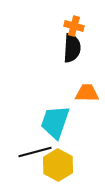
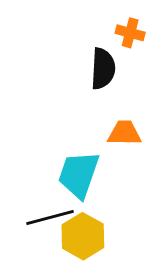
orange cross: (74, 26) -> (130, 33), moved

